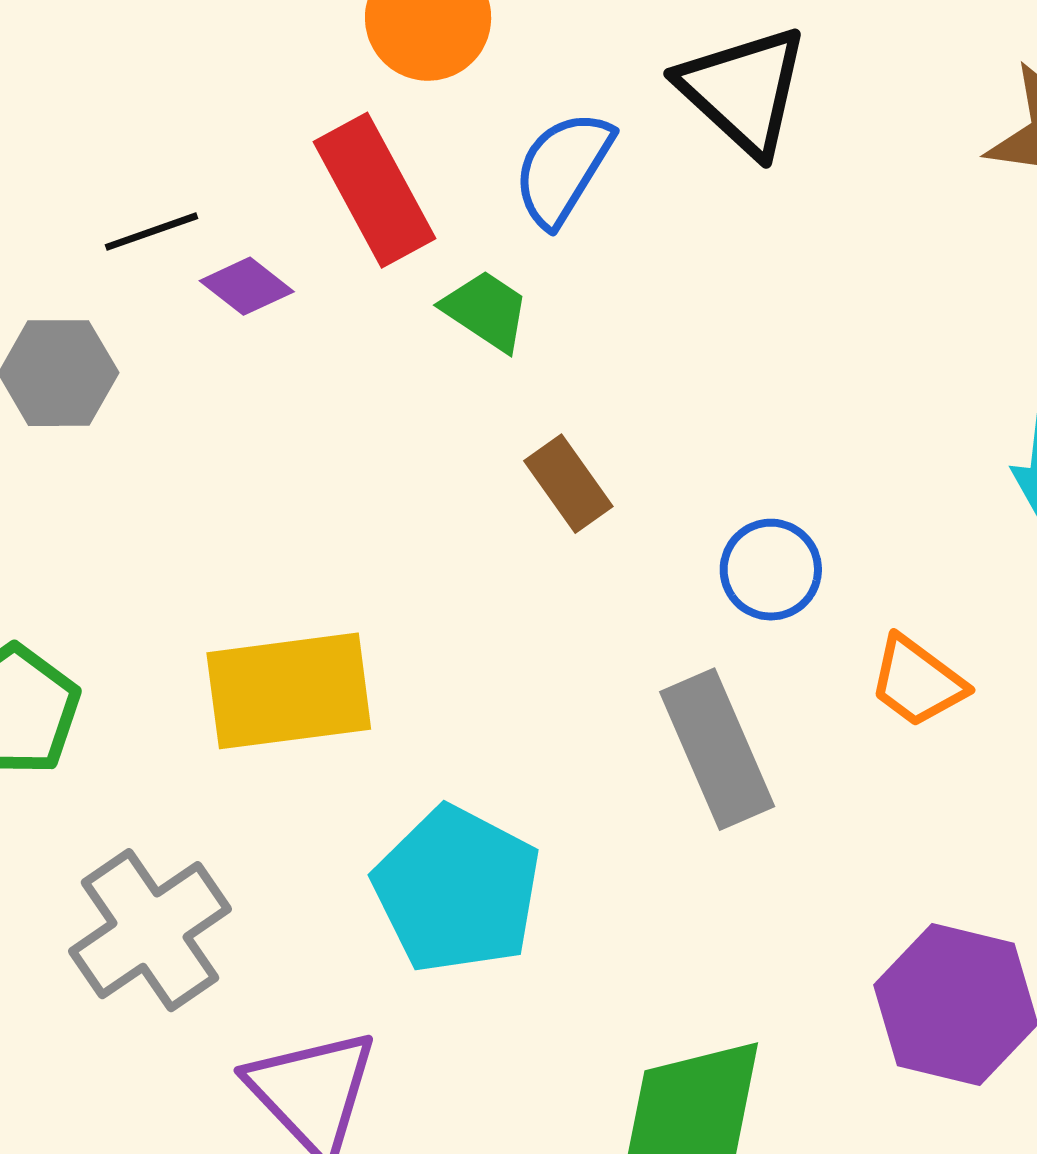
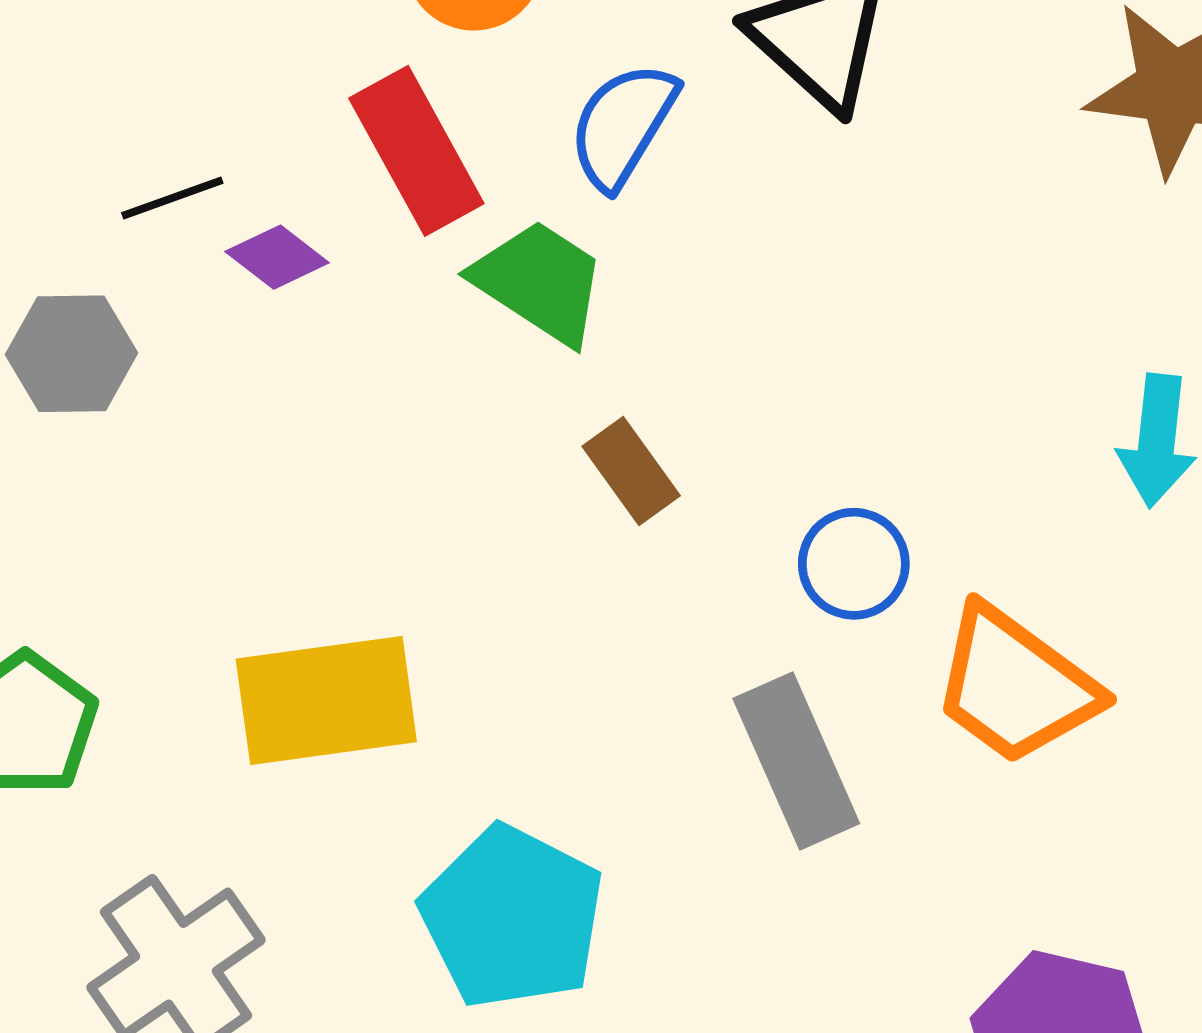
green trapezoid: (486, 310) -> (540, 282), size x1.4
orange trapezoid: (917, 682) -> (1015, 685), size x1.6

